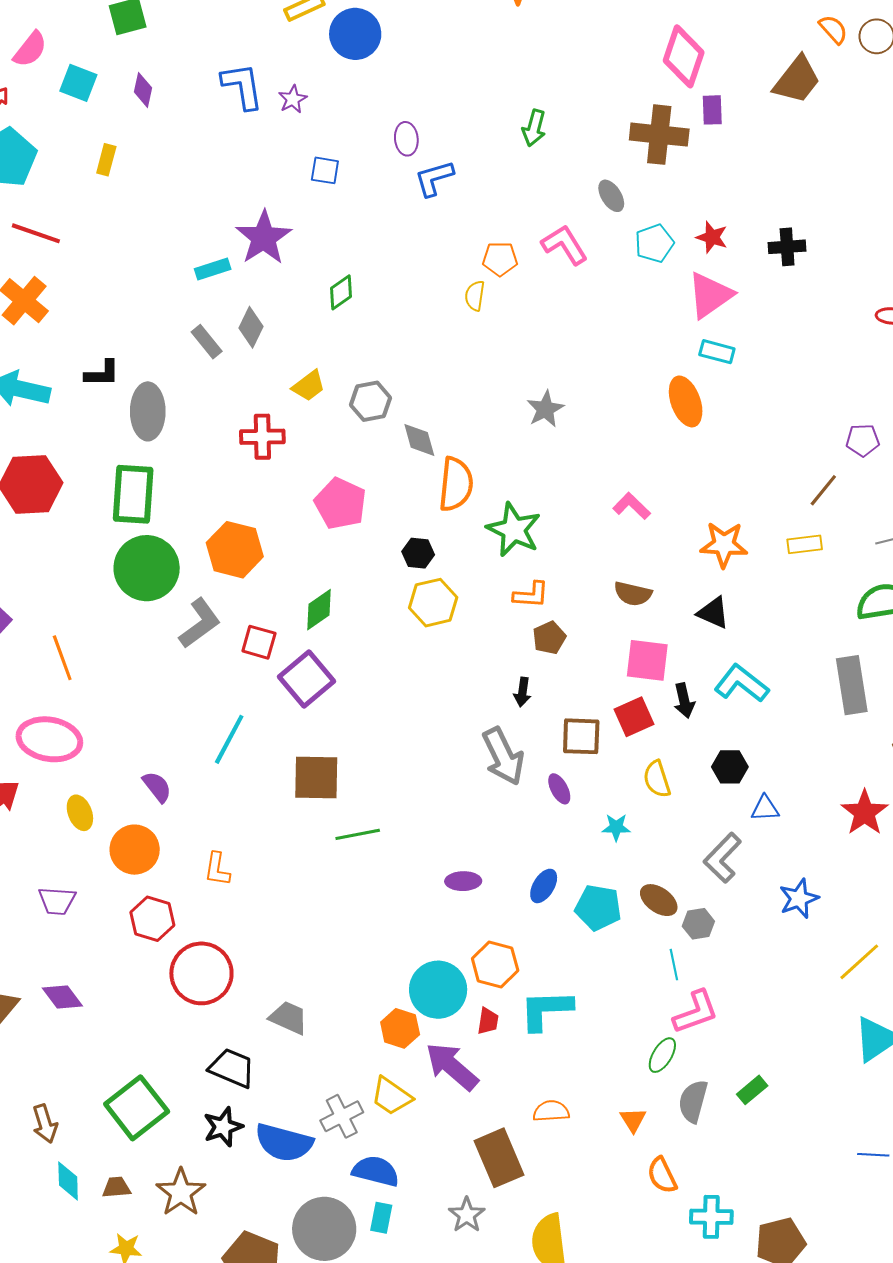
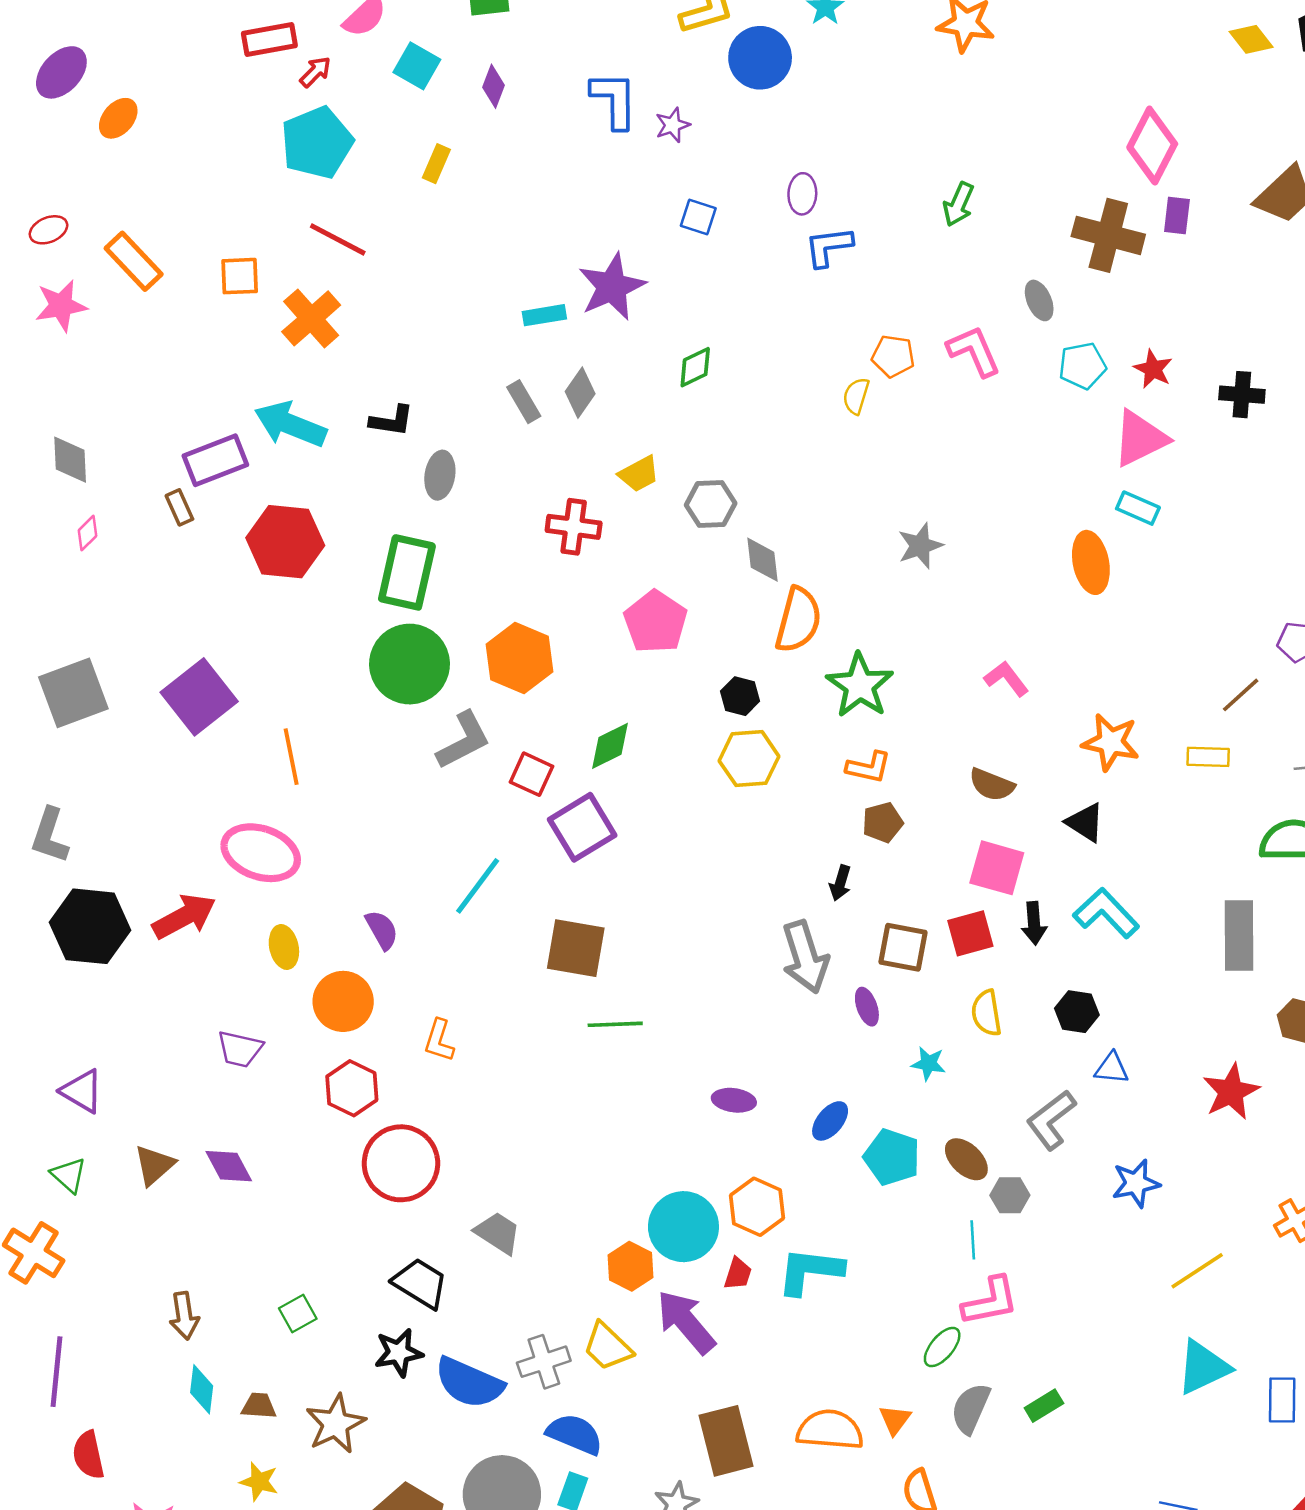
gray ellipse: (148, 411) -> (440, 475), size x0.7
green square: (137, 1108) -> (298, 1313), size x0.5
orange semicircle: (551, 1111) -> (830, 1430), moved, size x1.5

